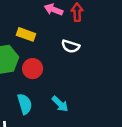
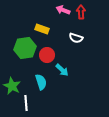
cyan arrow: (60, 104) -> (62, 70), moved

